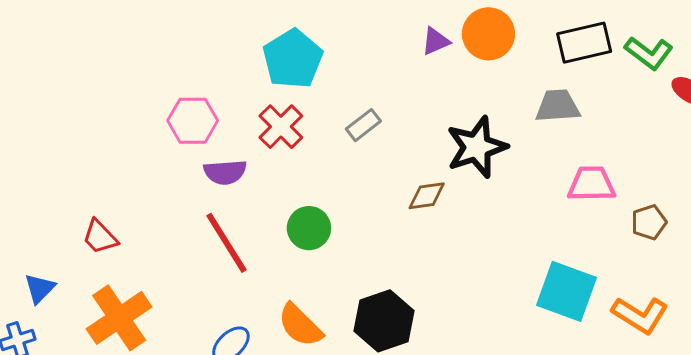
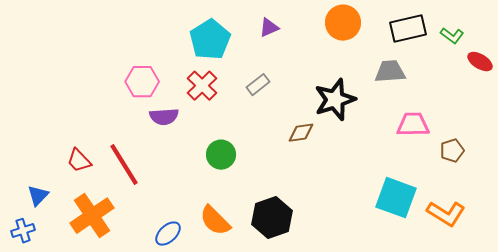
purple triangle: (435, 41) -> (269, 28), moved
green L-shape: (649, 53) -> (452, 36), size x0.7
red line: (227, 243) -> (124, 165), moved

